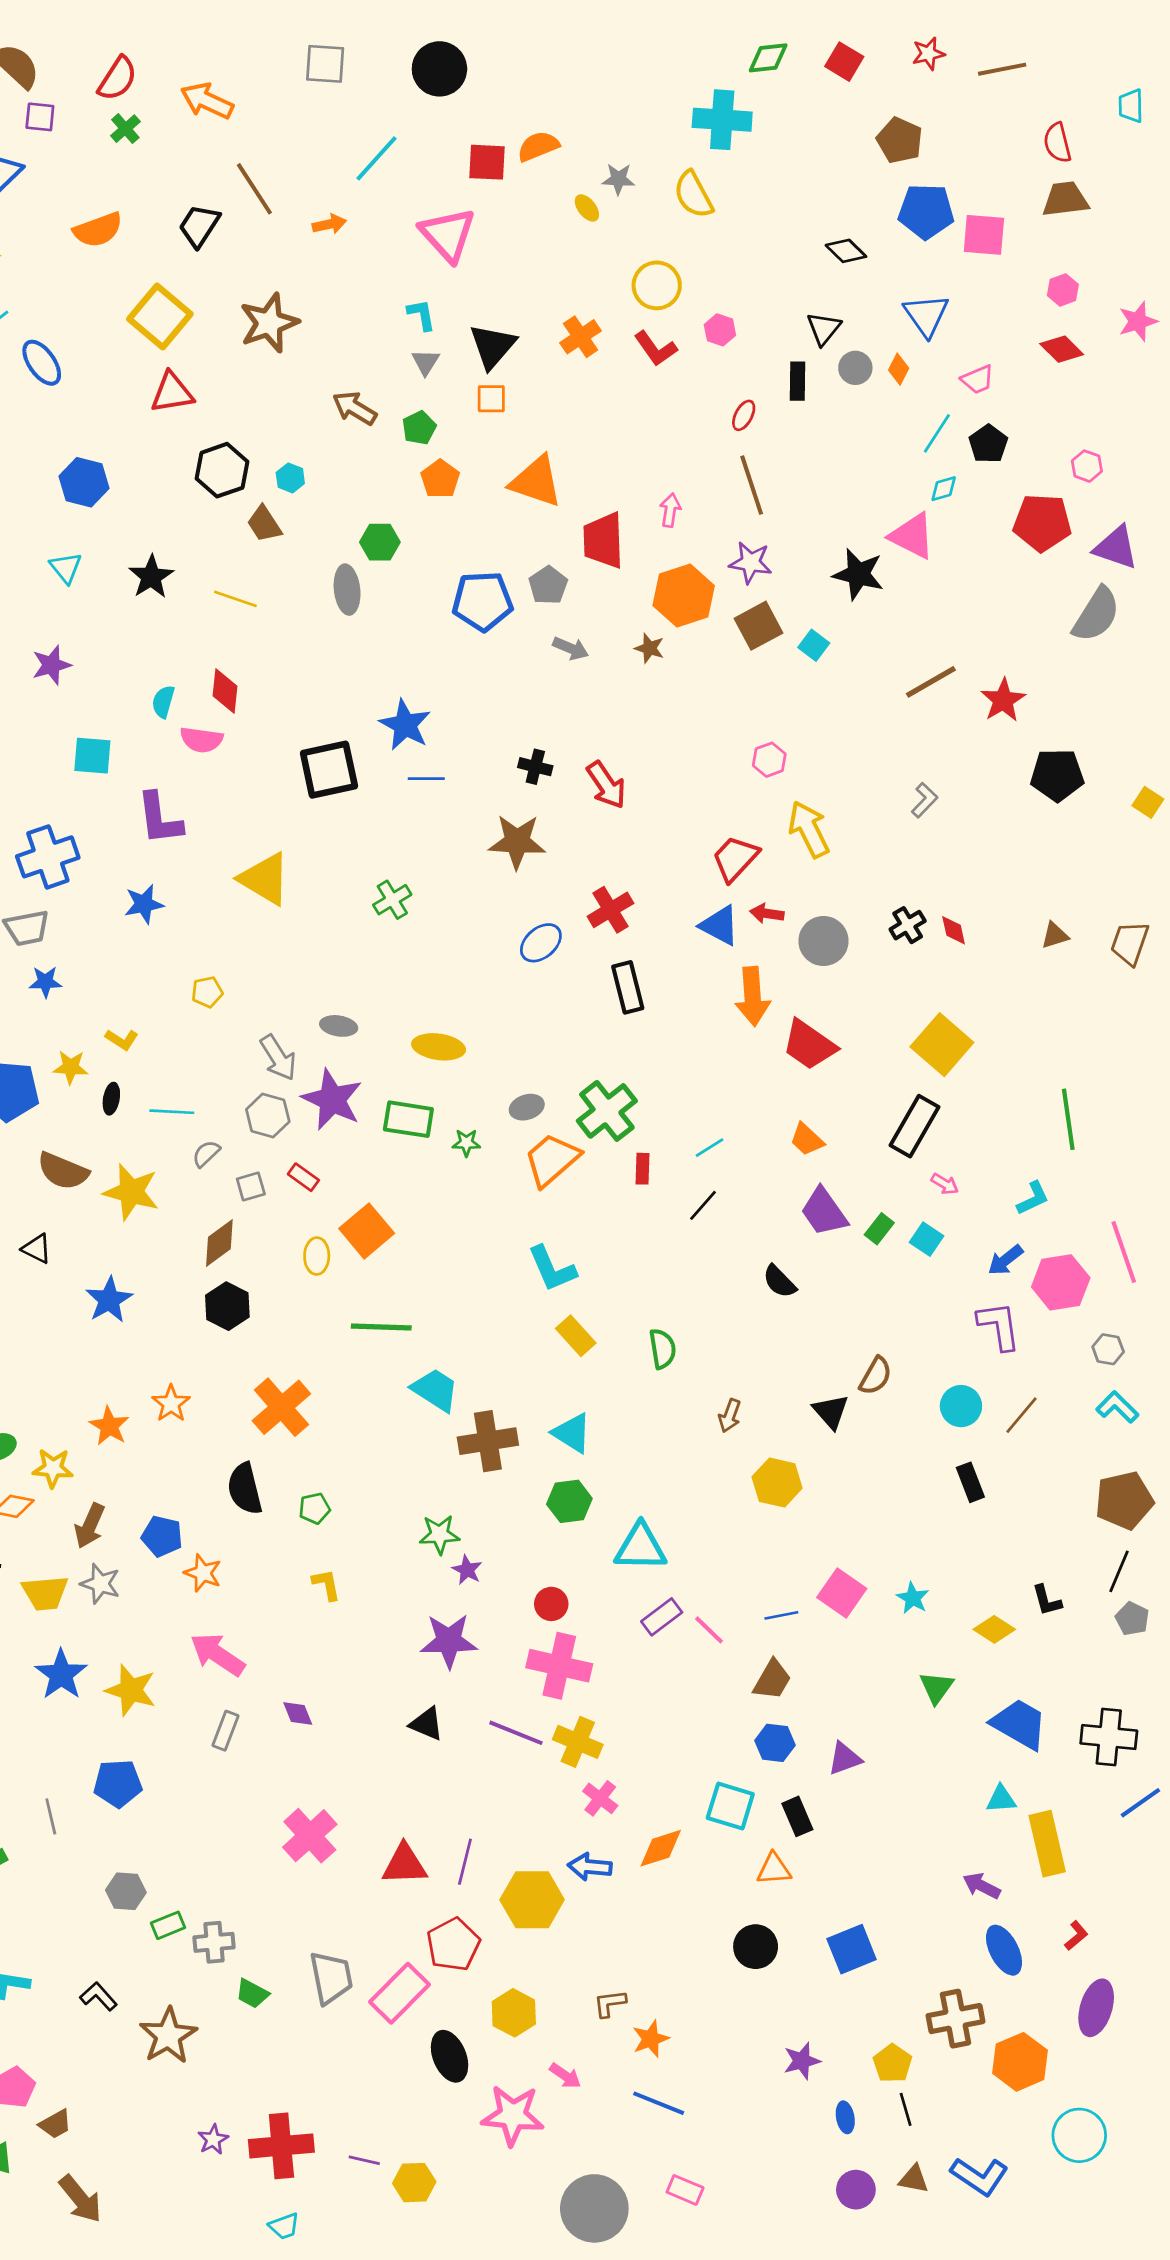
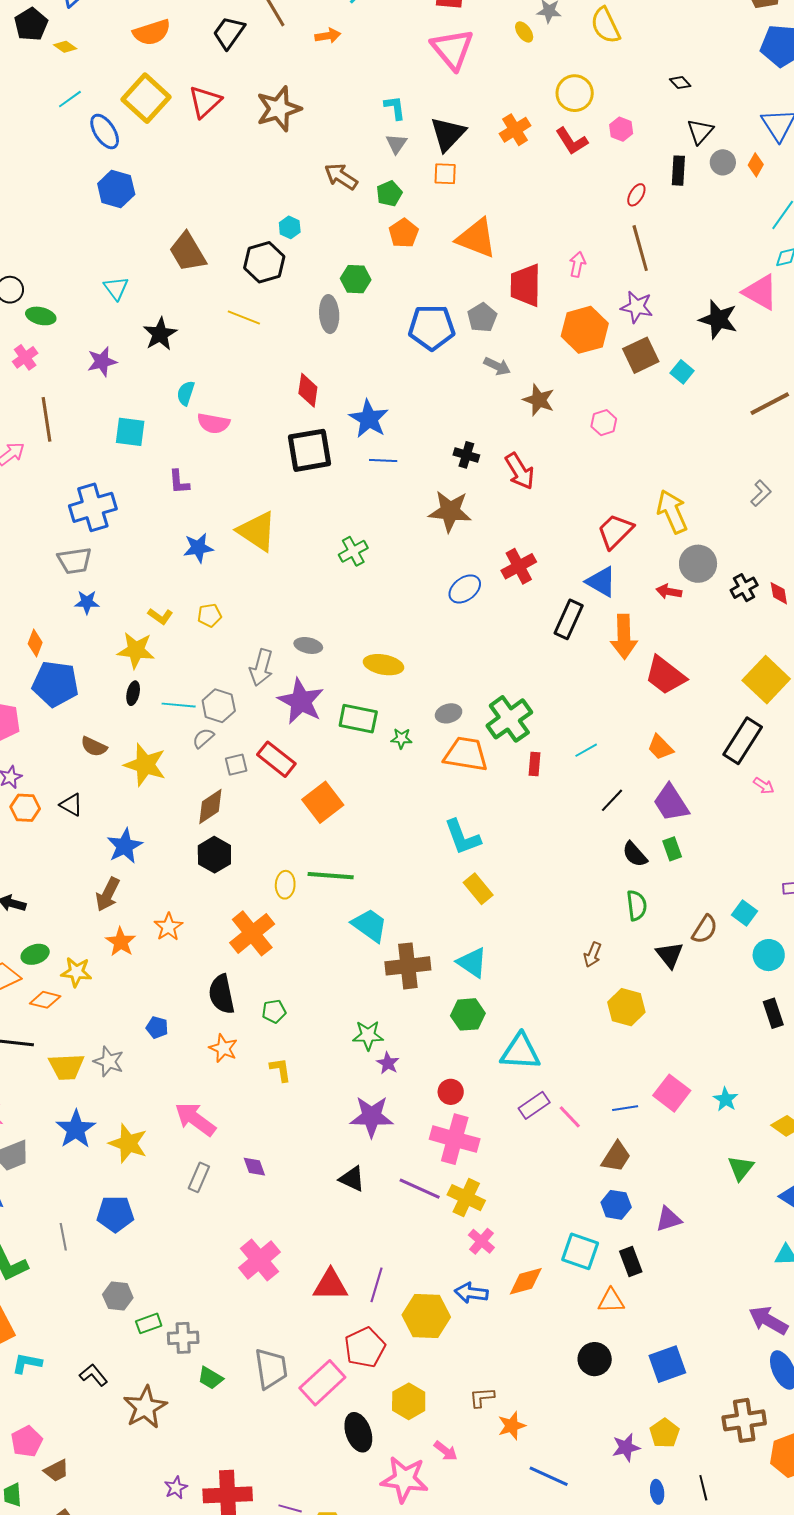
pink triangle: (448, 235) -> (452, 49), moved
black diamond: (846, 251) -> (680, 83), moved, size x0.7
yellow square: (160, 316) -> (146, 98), moved
red triangle: (172, 393) -> (205, 102), moved, turned -36
black hexagon: (222, 470) -> (264, 262), moved
blue hexagon: (84, 482) -> (116, 189), moved
brown trapezoid: (264, 524) -> (188, 252), moved, size x1.4
black star: (151, 577) -> (160, 334), moved
brown star: (649, 648) -> (539, 400), moved, size x1.4
red diamond: (225, 691) -> (308, 390), moved
pink hexagon: (769, 760) -> (604, 423), moved
purple L-shape: (159, 819) -> (179, 482), size x0.6
blue star: (144, 904) -> (198, 548), moved
red arrow: (767, 913) -> (669, 592), moved
gray circle: (823, 941) -> (698, 564), moved
black rectangle: (628, 987) -> (569, 619), moved, turned 36
yellow L-shape: (122, 1039) -> (160, 616), moved
gray arrow: (278, 1058) -> (261, 668), turned 45
yellow star: (71, 1067) -> (136, 650), moved, size x1.4
gray hexagon: (268, 1115) -> (219, 706), moved
orange trapezoid: (552, 1160) -> (466, 754), turned 48
brown semicircle: (63, 1171) -> (94, 747), size x0.7
red rectangle: (303, 1177) -> (276, 759), size x1.6
black line: (703, 1205) -> (612, 800), moved
green rectangle: (879, 1229) -> (672, 849), moved, turned -60
cyan square: (927, 1239) -> (744, 913), moved
yellow ellipse: (317, 1256) -> (285, 885), moved
green semicircle: (663, 1349) -> (637, 905), moved
brown arrow: (90, 1526) -> (108, 894), moved
blue pentagon: (162, 1536) -> (157, 1027), size x0.7
orange star: (203, 1573) -> (223, 1048), moved
purple arrow: (982, 1886) -> (768, 1320), size x1.4
yellow pentagon: (892, 2063) -> (665, 1433), moved
blue line: (659, 2103) -> (549, 1476), moved

